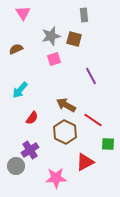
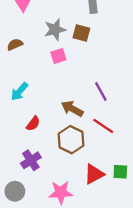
purple line: (91, 76) -> (101, 91), moved
green square: (108, 144) -> (120, 172), moved
gray circle: (16, 166) -> (15, 191), moved

